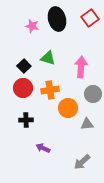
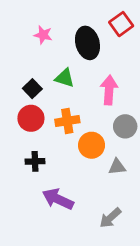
black ellipse: (57, 19) -> (87, 43), moved
purple arrow: (43, 148) -> (58, 199), size x1.6

